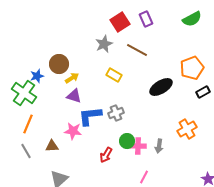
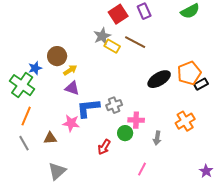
orange pentagon: (192, 68) -> (189, 73), moved
yellow rectangle: (114, 75) -> (112, 46), moved
pink cross: (138, 146) -> (136, 120), moved

